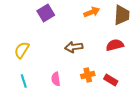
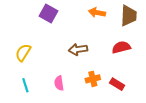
orange arrow: (92, 12) -> (97, 12), turned -147
purple square: (46, 13) -> (49, 14), turned -30

